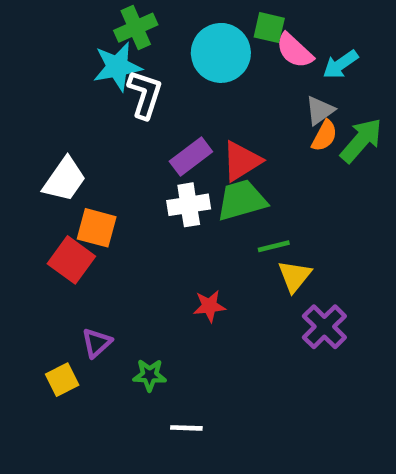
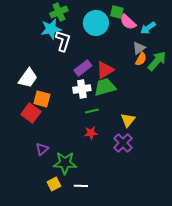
green line: (274, 246) -> (92, 111), moved
purple cross: (324, 327) -> (123, 143), moved
green star: (150, 375) -> (65, 163), size x1.6
yellow square: (62, 380) -> (54, 184), moved

